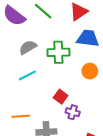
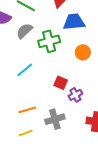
gray semicircle: (28, 47) -> (24, 31), moved
purple cross: (73, 112) -> (75, 95), turned -32

